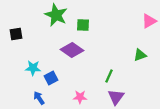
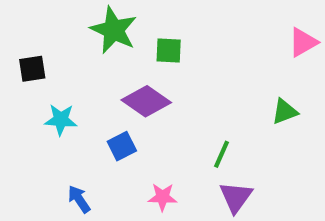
cyan star: (33, 68) -> (61, 120), moved
blue square: (51, 78) -> (122, 146), moved

